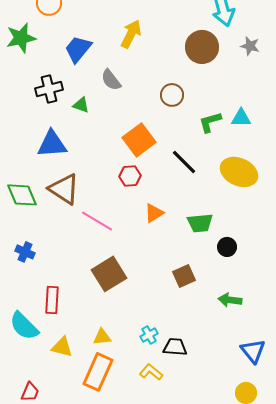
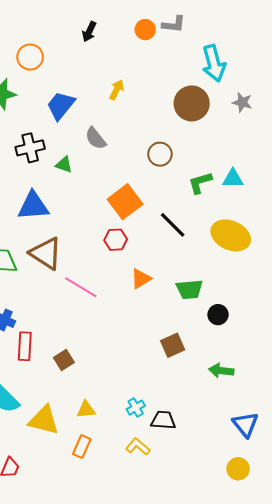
yellow arrow: (131, 34) -> (117, 90), size x0.7
brown square: (109, 274) -> (64, 360), moved, size x0.6
red rectangle: (52, 300) -> (25, 346), moved
yellow triangle: (62, 347) -> (44, 420), size x1.4
orange rectangle: (98, 372) -> (82, 447), size x0.6

